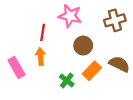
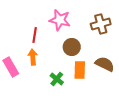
orange rectangle: (92, 71) -> (80, 70), turned -42

